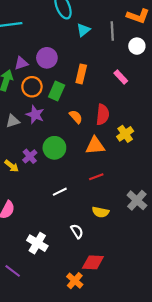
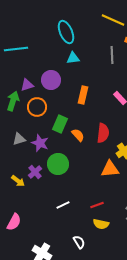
cyan triangle: (83, 30) -> (73, 58), moved, turned 32
green rectangle: (57, 91) -> (60, 124), moved
purple star: (35, 115) -> (40, 143), moved
orange triangle: (95, 146) -> (110, 169), moved
red line: (96, 177) -> (97, 205), moved

